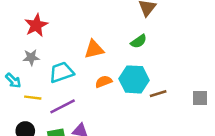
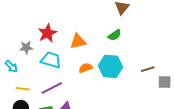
red star: (36, 25) -> (47, 33), moved
cyan trapezoid: (61, 72) -> (51, 60), turned 35
brown line: (158, 94) -> (148, 69), moved
yellow line: (33, 98) -> (23, 89), moved

